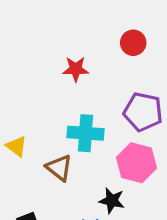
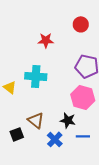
cyan cross: (86, 133) -> (36, 76), moved
brown triangle: (59, 168) -> (36, 120), moved

